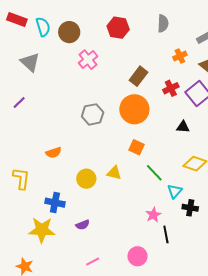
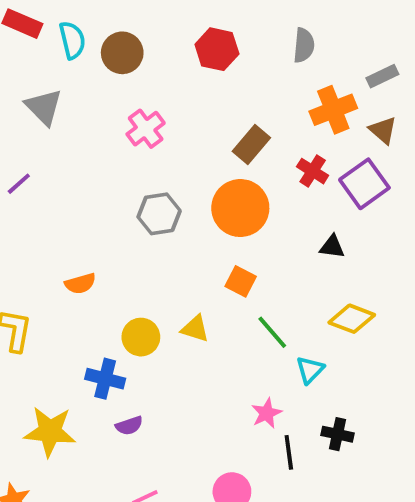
orange cross: (180, 56) -> (333, 110), size x1.6
pink cross: (88, 60) -> (146, 129), moved
red cross: (171, 88) -> (313, 171), turned -35
blue cross: (55, 203) -> (105, 379), moved
black cross: (190, 208) -> (338, 434), moved

